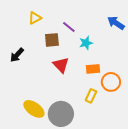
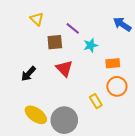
yellow triangle: (35, 18) -> (37, 19), turned -48
black arrow: (17, 55) -> (28, 74), moved
orange rectangle: (93, 69) -> (113, 63), moved
yellow rectangle: (91, 96) -> (96, 101), turned -56

